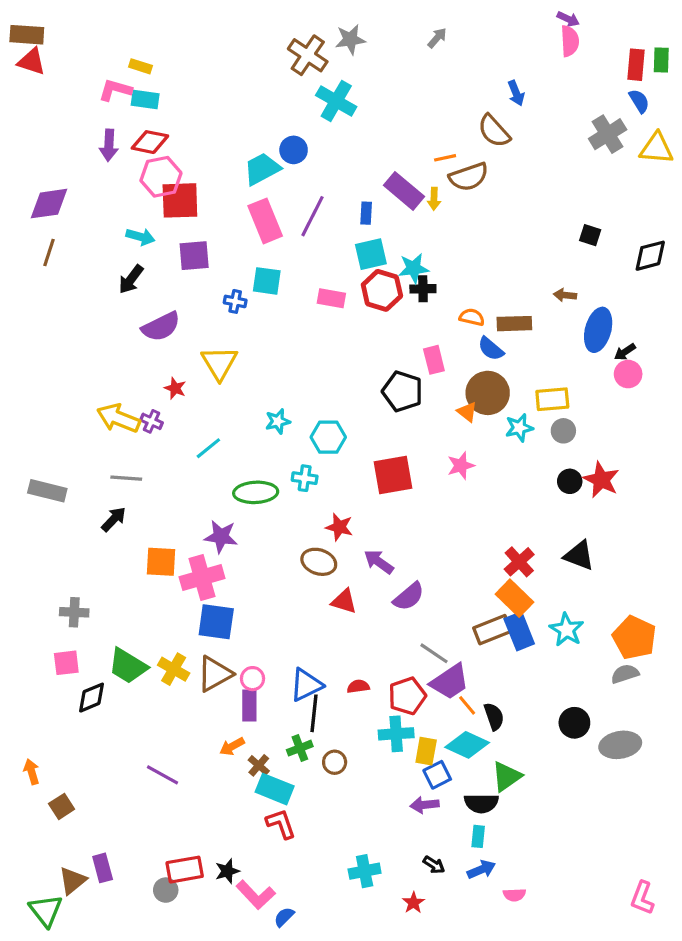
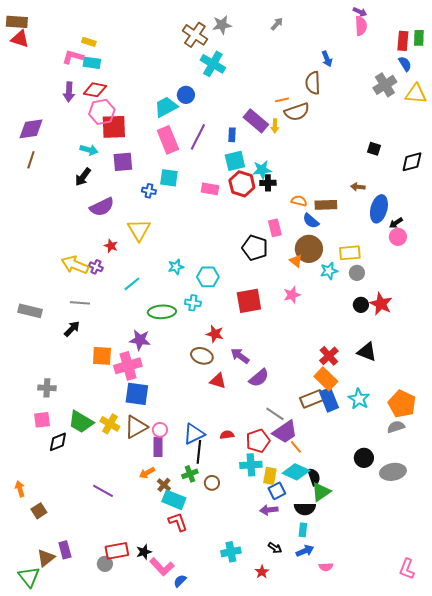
brown semicircle: (494, 131) -> (313, 83), turned 40
black semicircle: (494, 716) -> (314, 477), moved

